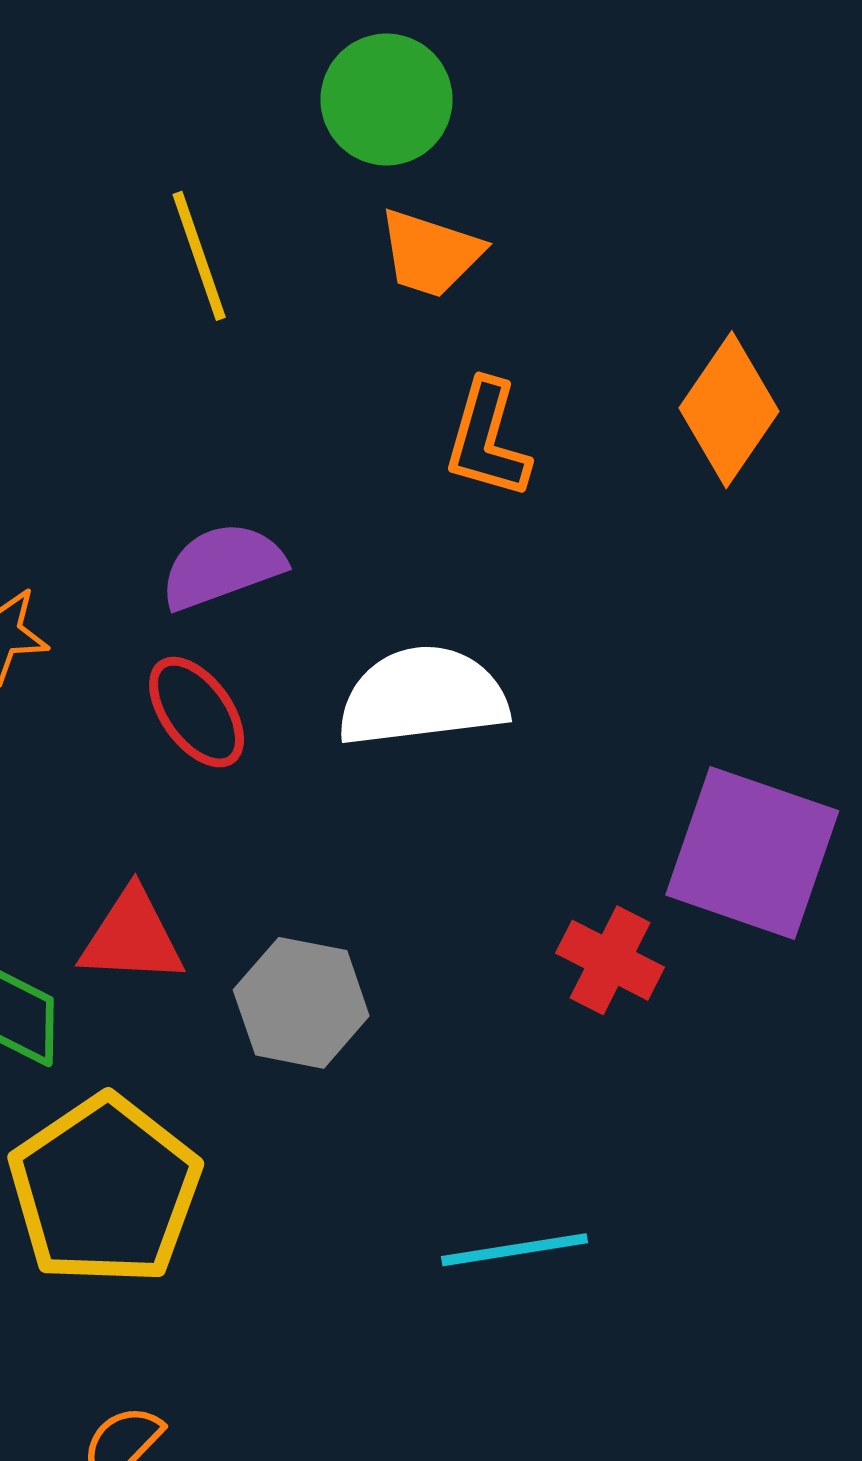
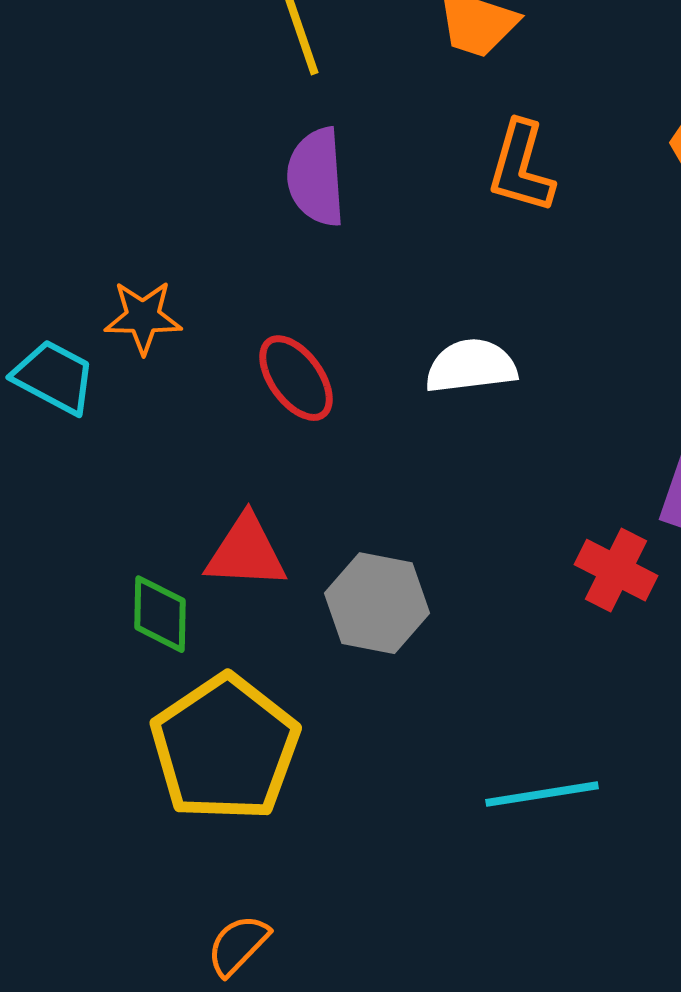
purple semicircle: (222, 566) -> (316, 177), moved, turned -74
white semicircle: (423, 697) -> (471, 366), size x0.7

